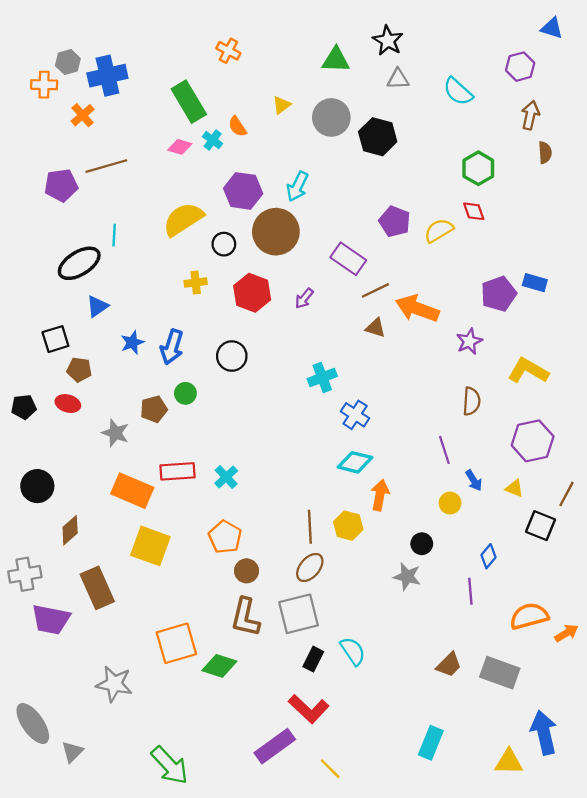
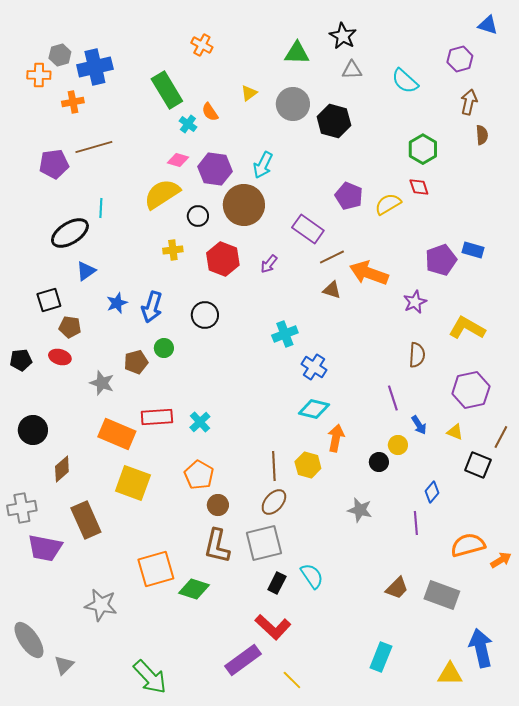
orange cross: (83, 115) -> (73, 102), turned 30
pink diamond: (180, 147) -> (178, 160), moved
black circle: (422, 544) -> (379, 462), moved

